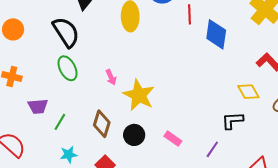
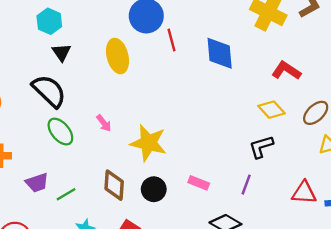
red line: (189, 14) -> (172, 40), moved
pink arrow: (111, 77) -> (104, 123), moved
green line: (60, 122) -> (66, 194), turned 42

